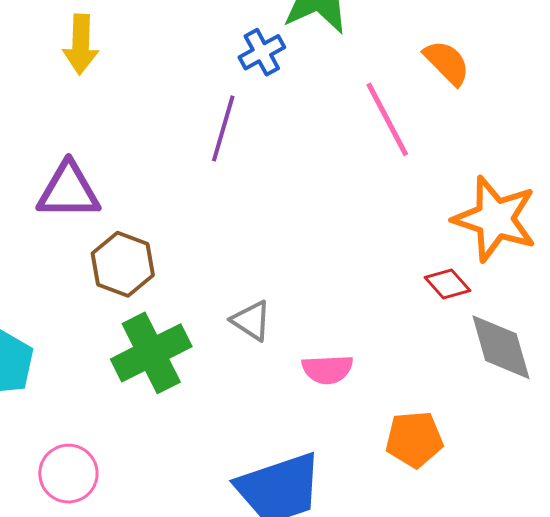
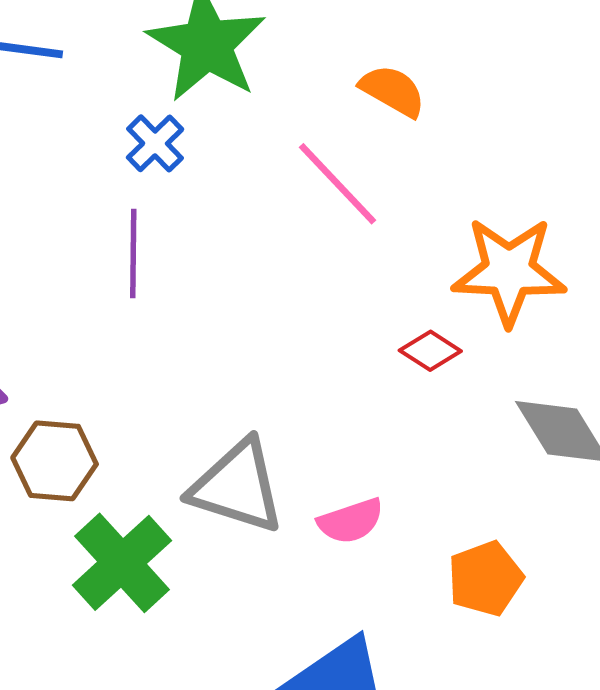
red diamond: (448, 284) -> (430, 351), moved
gray triangle: (251, 321) -> (237, 487), size x1.8

